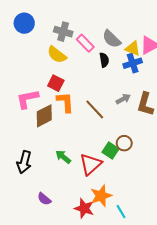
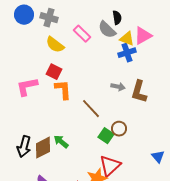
gray cross: (63, 32) -> (49, 18), moved
black semicircle: (104, 60) -> (117, 18), moved
gray arrow: (123, 99) -> (118, 87), turned 40
brown line: (95, 109) -> (91, 109), moved
brown diamond: (44, 116) -> (43, 148), moved
red triangle: (91, 164) -> (110, 166), moved

